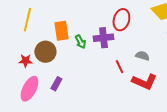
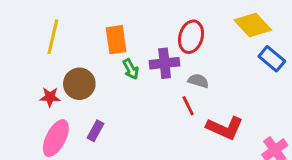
orange rectangle: (61, 31) -> (116, 40), moved
gray semicircle: (142, 56) -> (198, 81), moved

